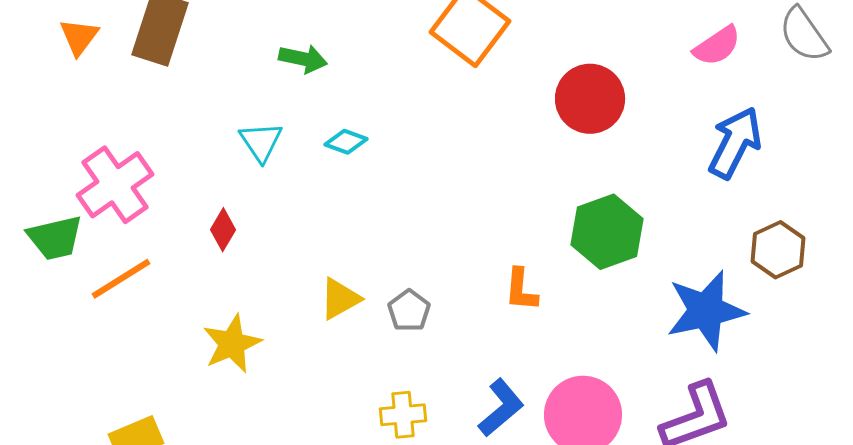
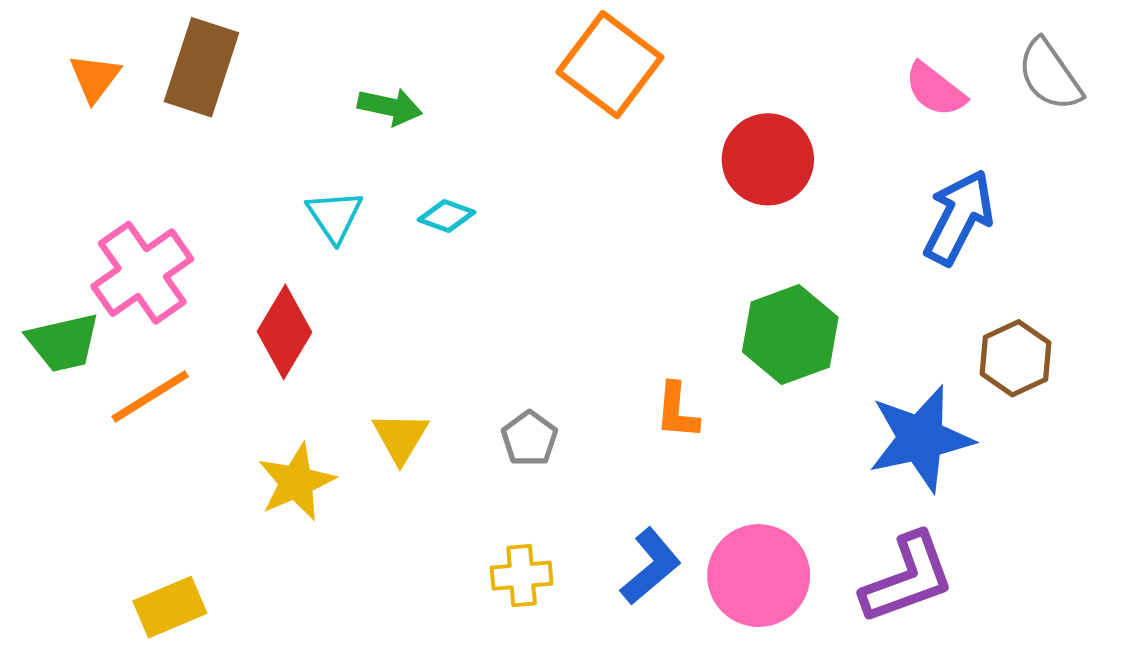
pink semicircle: (717, 46) -> (935, 90), turned 72
red diamond: (223, 230) -> (284, 332), size x1.6
yellow triangle: (340, 299) -> (400, 437), moved, turned -30

